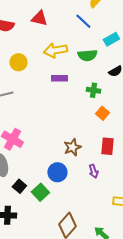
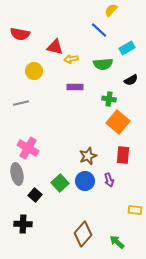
red triangle: (39, 18) -> (55, 47), moved
yellow arrow: (55, 50) -> (71, 59), size x0.6
orange square: (102, 113) -> (118, 122), size x1.6
blue circle: (57, 172) -> (85, 181), moved
green square: (40, 192) -> (60, 183), moved

